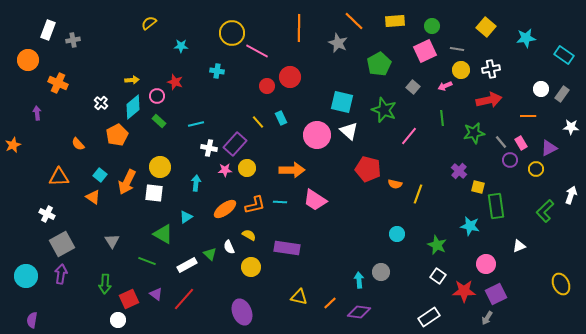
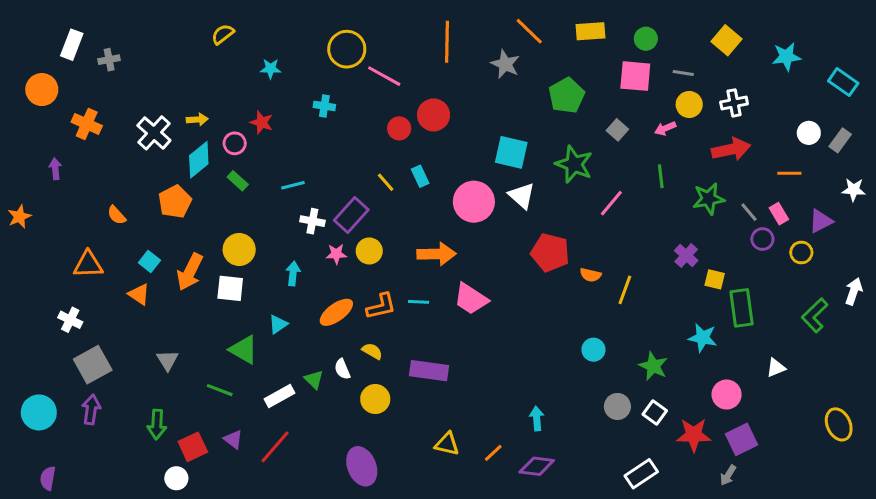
pink square: (425, 51) -> (635, 76), turned 30
white cross: (101, 103) -> (154, 133), moved, size x1.6
gray circle: (381, 272) -> (617, 406), moved

